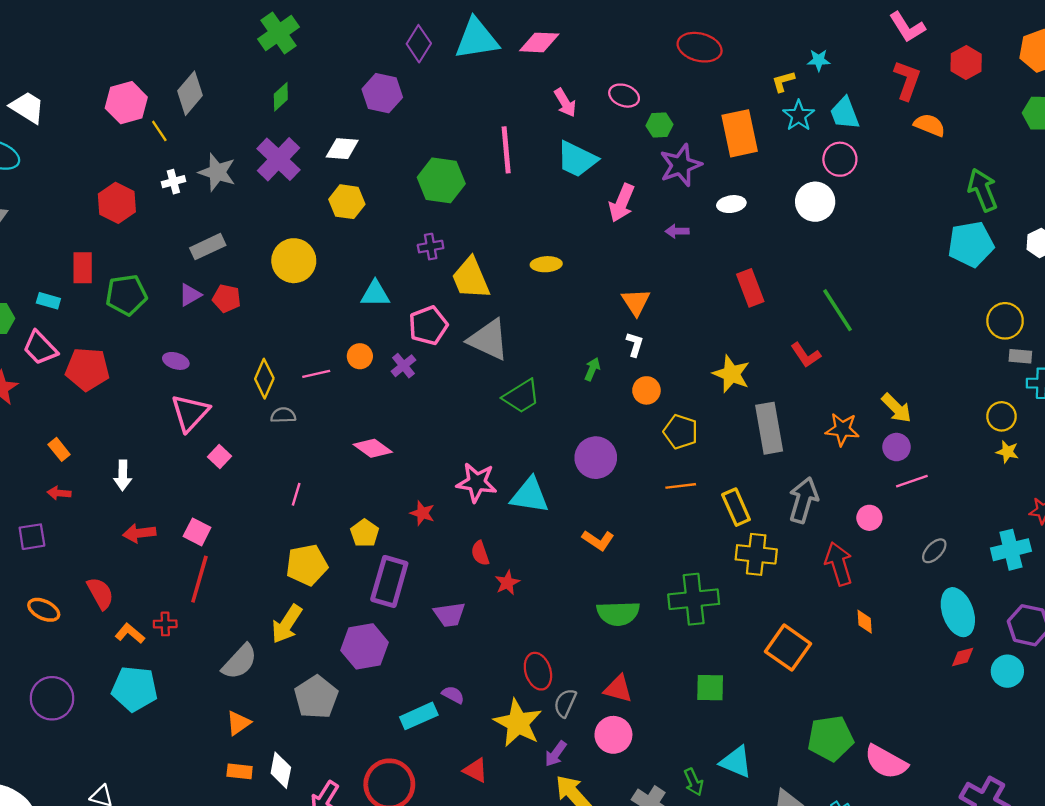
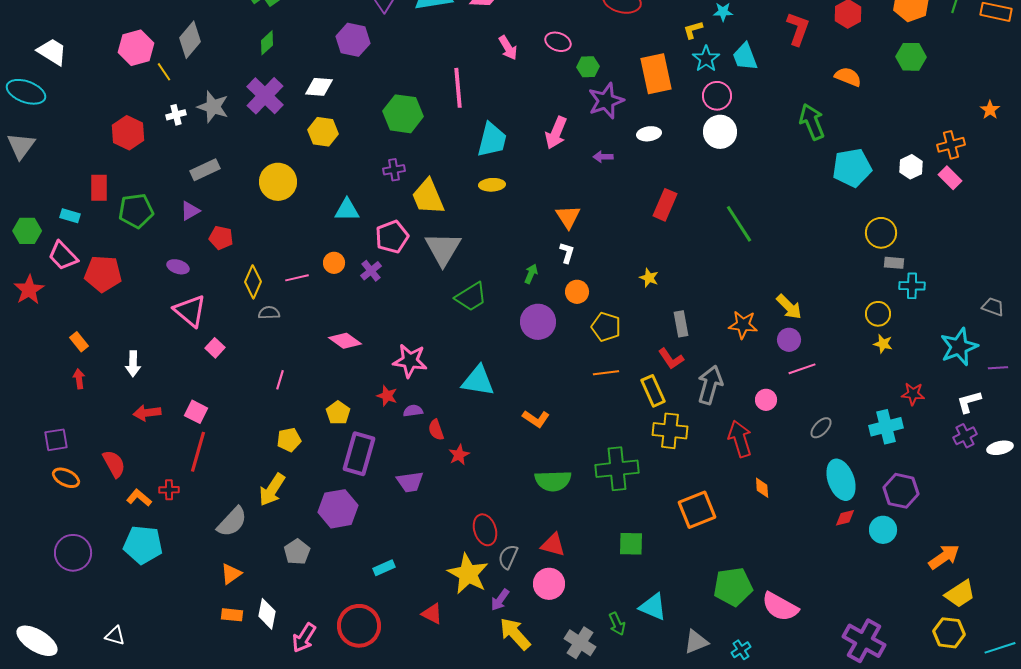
orange semicircle: (930, 125) -> (848, 77), moved
cyan trapezoid: (577, 159) -> (492, 140), moved, turned -102
pink circle: (840, 159) -> (717, 96), moved
green arrow: (983, 190) -> (812, 122), moved
red rectangle: (750, 288) -> (665, 205), turned 44
red pentagon: (227, 298) -> (221, 238), moved
gray triangle: (488, 340) -> (443, 249), turned 36
red L-shape: (806, 355) -> (671, 359), moved
yellow star: (731, 374) -> (649, 278), size x0.6
pink triangle: (190, 413) -> (190, 311), turned -33
gray rectangle: (769, 428) -> (681, 324), size x0.6
purple circle: (596, 458) -> (538, 322), moved
pink star: (477, 482) -> (410, 361), moved
red arrow: (59, 493) -> (79, 379), turned 78
purple square: (32, 537) -> (56, 440), moved
yellow pentagon: (307, 565) -> (289, 440), size x0.7
orange square: (788, 648) -> (697, 510), turned 33
purple semicircle: (453, 695) -> (413, 411), moved, turned -36
gray pentagon: (316, 697) -> (297, 552), size x0.7
cyan rectangle: (419, 716) -> (384, 568), size x0.7

